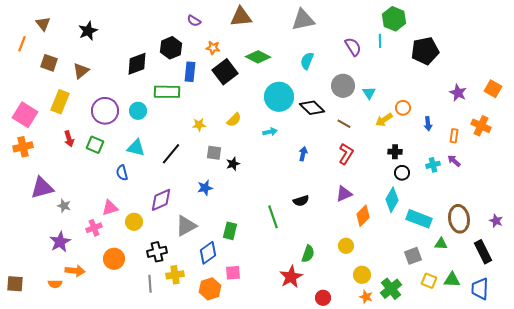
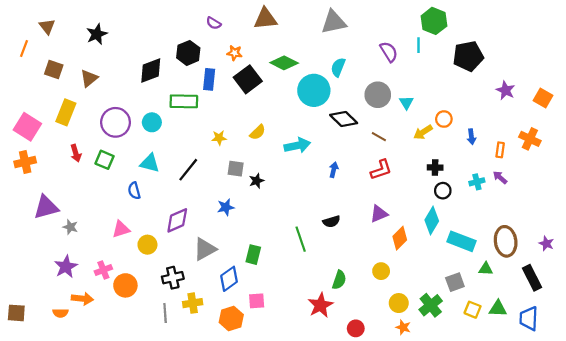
purple star: (458, 93) -> (506, 90), moved
cyan circle: (279, 97) -> (314, 90), moved
cyan arrow: (270, 132) -> (297, 145), size x1.6
red L-shape: (346, 154) -> (381, 170), turned 40
pink cross: (94, 228) -> (103, 270), moved
green cross: (391, 289) -> (431, 305), moved

